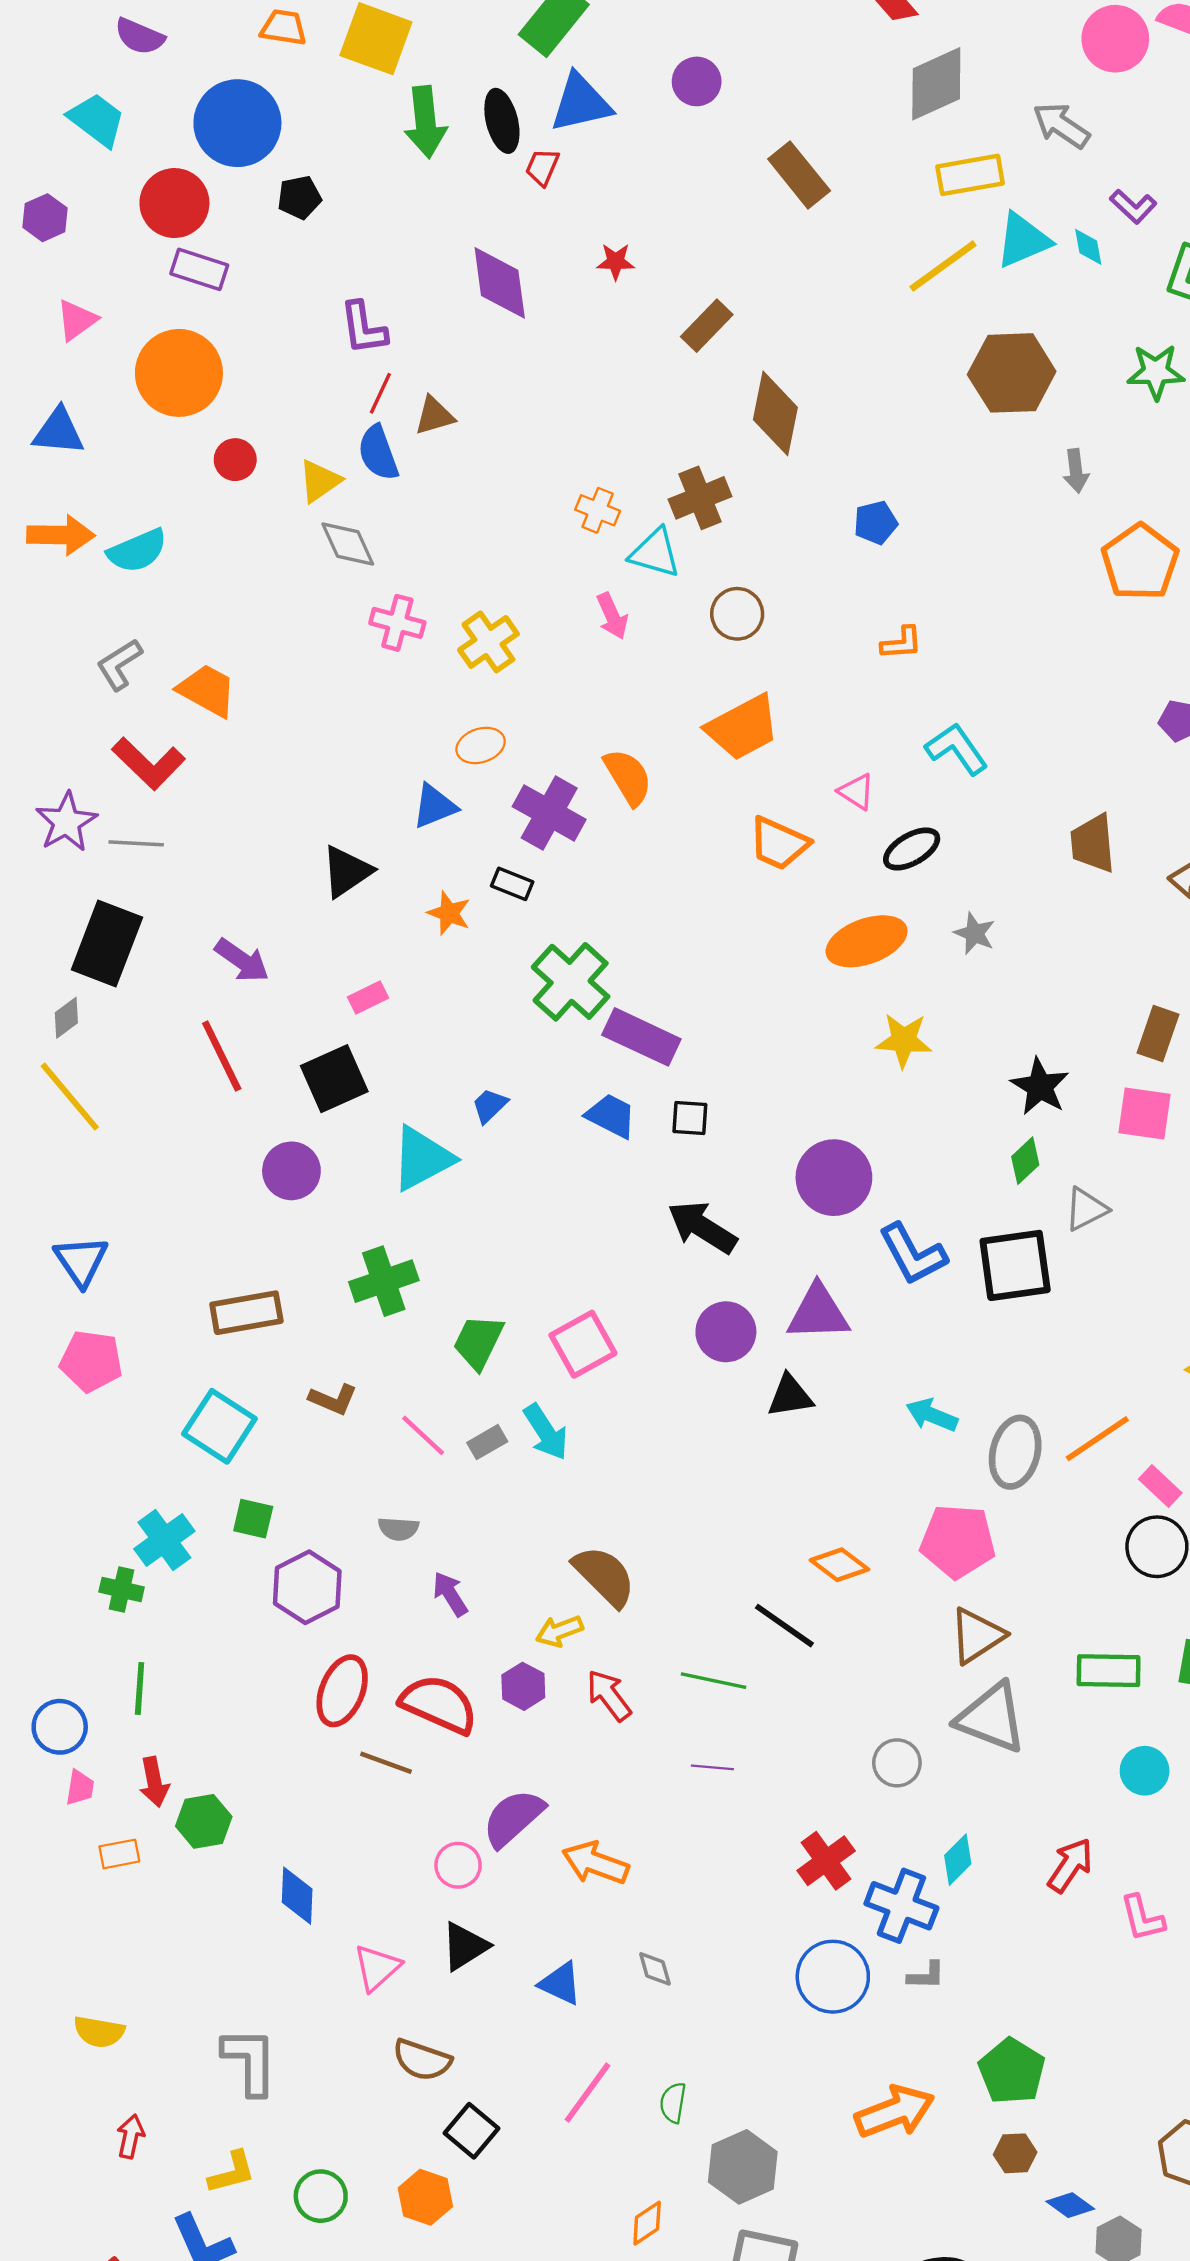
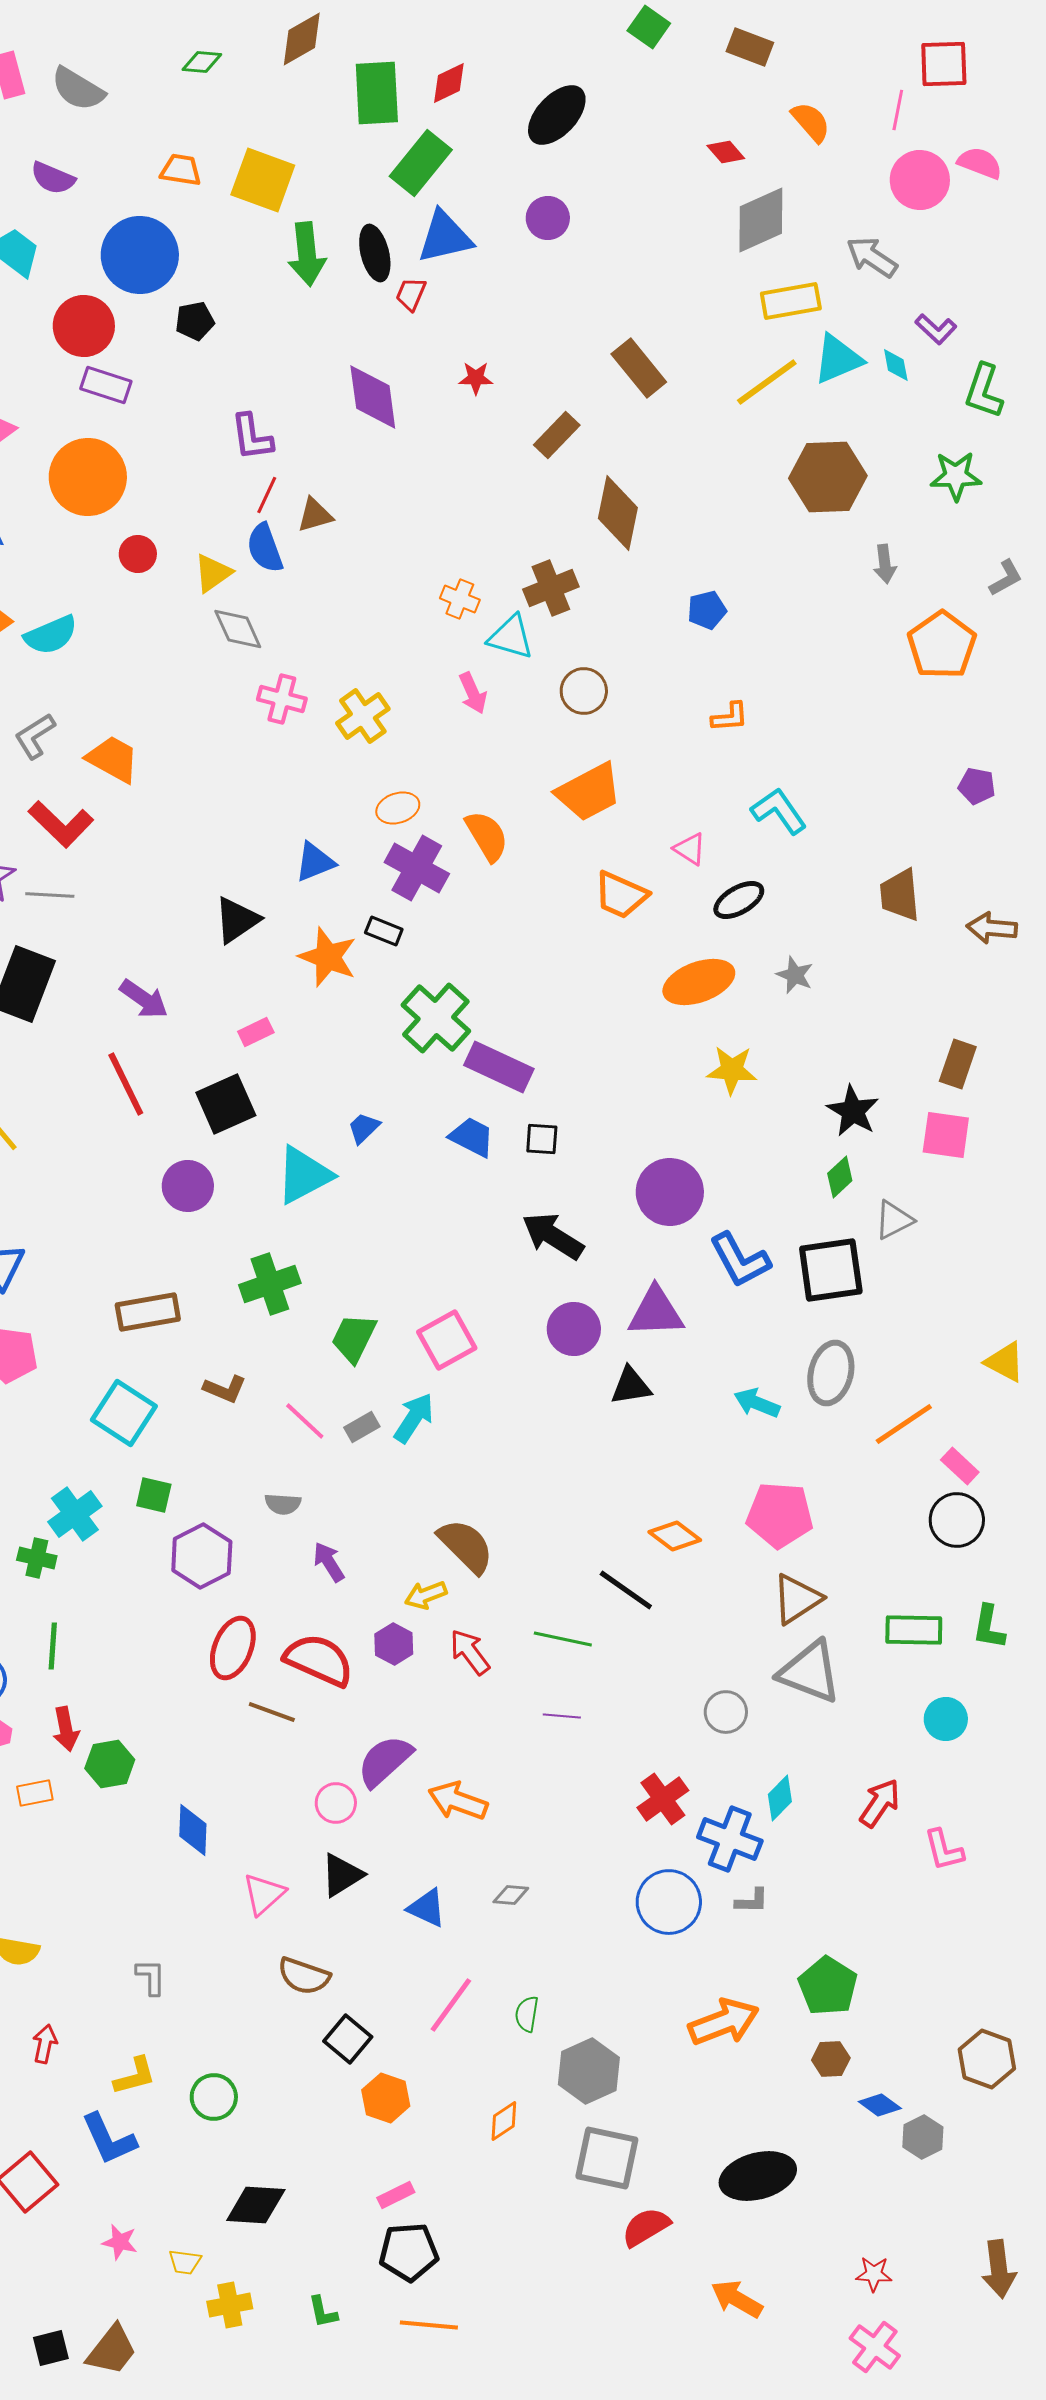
brown rectangle: (799, 175) -> (639, 368), moved
orange ellipse: (481, 745) -> (398, 808), moved
orange star: (449, 913) -> (328, 957), size x1.5
cyan arrow: (546, 1432) -> (414, 1418), turned -114
gray ellipse: (1015, 1452) -> (831, 1373), moved
gray diamond: (655, 1969) -> (511, 1895), turned -69
gray L-shape: (250, 2061) -> (151, 1977), size x0.6
orange hexagon: (425, 2197) -> (386, 2098), moved

